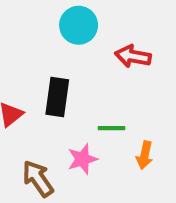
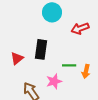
red arrow: (133, 56) -> (80, 28), turned -30
orange arrow: (145, 155) -> (86, 71), moved

